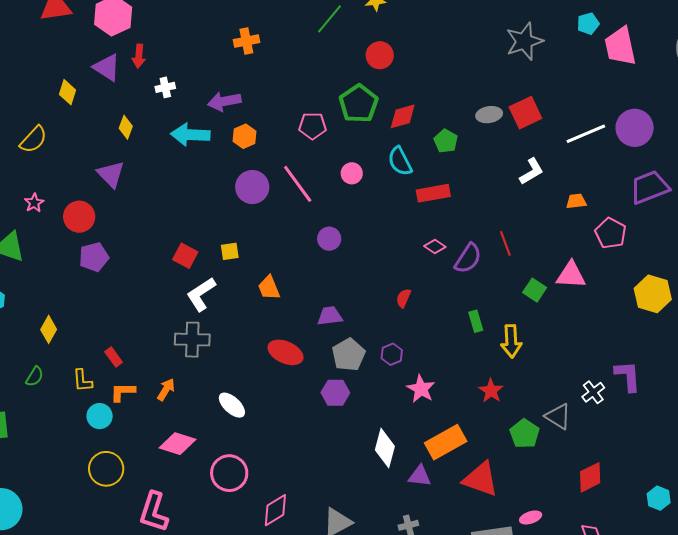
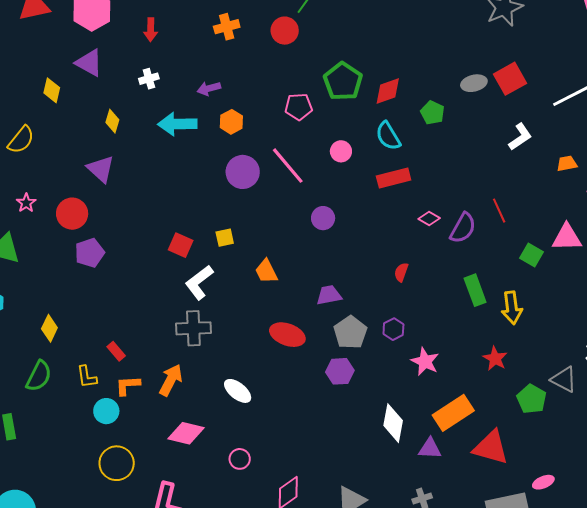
red circle: (380, 55) -> (285, 31), moved
red arrow: (139, 56) -> (151, 30), moved
purple arrow: (224, 101) -> (209, 88), size x0.7
red rectangle: (433, 193) -> (394, 178), moved
green rectangle: (476, 321) -> (475, 290), size x1.4
green semicircle: (35, 376) -> (39, 376), size x1.5
orange arrow: (166, 390) -> (171, 380), size x1.4
pink circle: (229, 473) -> (240, 459), size x0.6

